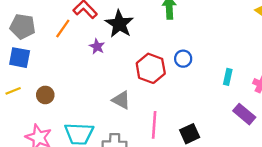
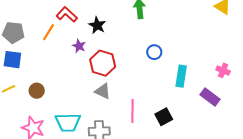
black star: (119, 24) -> (97, 25), size x0.7
red hexagon: (151, 68) -> (103, 63), moved
cyan rectangle: (228, 77) -> (181, 76), moved, size x1.5

